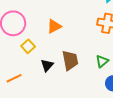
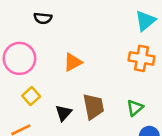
yellow square: (28, 46) -> (31, 96), moved

